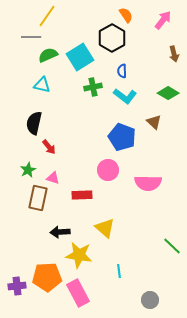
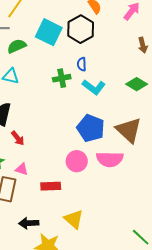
cyan square: (80, 57) -> (49, 32), moved, turned -32
blue semicircle: (122, 71) -> (82, 64), moved
brown triangle: (154, 122) -> (129, 130), moved, size x1.8
pink semicircle: (148, 183) -> (110, 159), moved

